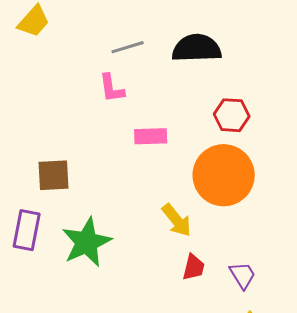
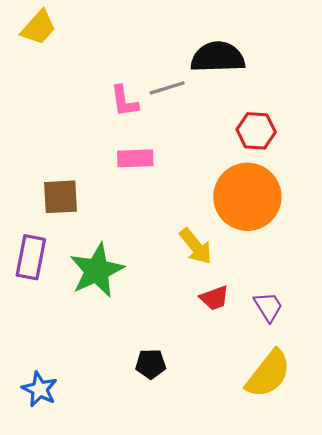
gray line: (128, 47) -> (167, 88), moved
pink rectangle: (151, 136) -> (135, 158), moved
red trapezoid: (194, 267) -> (214, 298), turned 56

